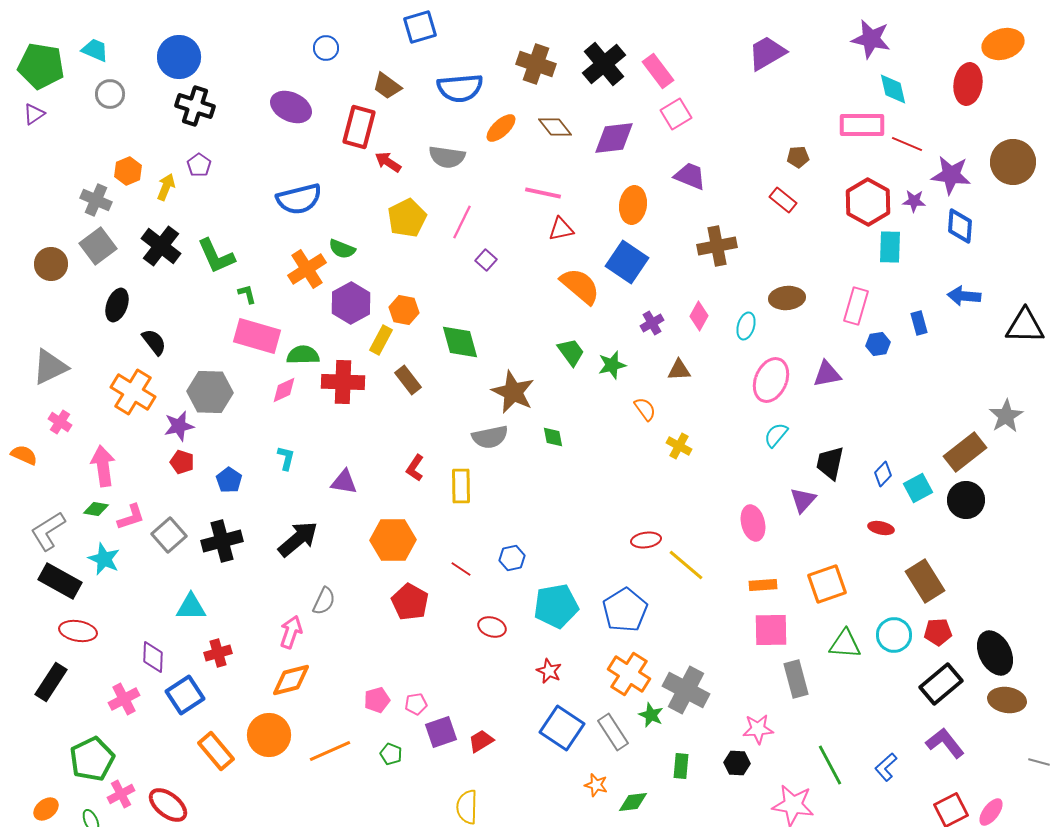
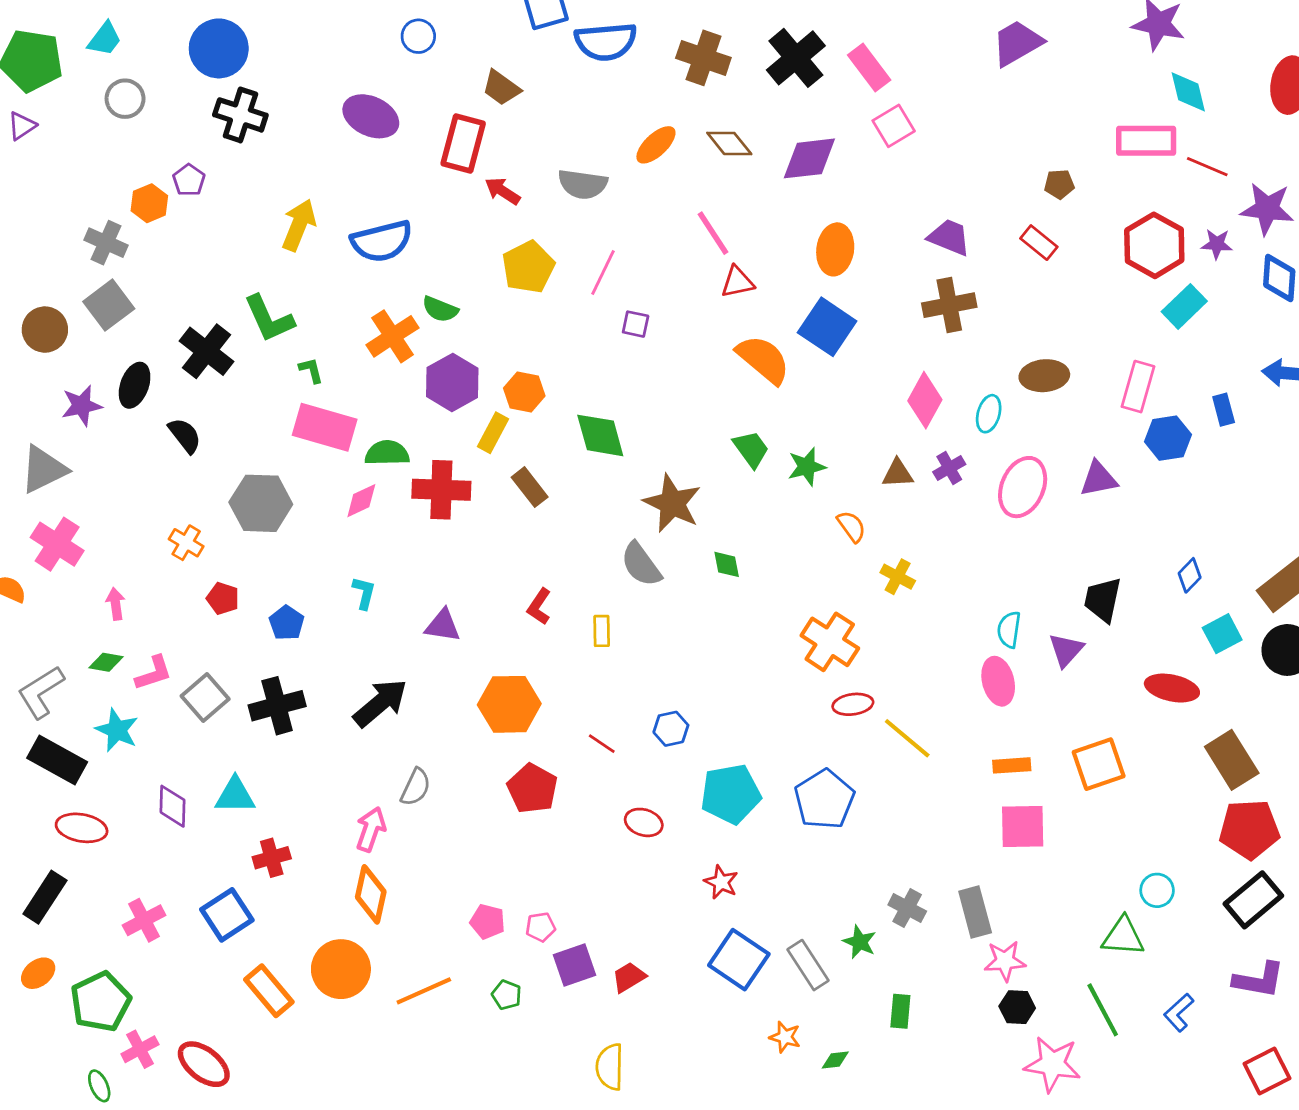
cyan trapezoid: (95, 50) -> (105, 39), turned 104
blue semicircle: (460, 88) -> (606, 42), moved
purple pentagon: (199, 165) -> (189, 180), moved
purple trapezoid: (690, 176) -> (949, 237), moved
yellow arrow: (166, 187) -> (299, 225), moved, size x1.4
pink line: (543, 193) -> (713, 233), turned 45
black cross: (161, 246) -> (206, 351), moved
cyan rectangle: (890, 247) -> (1184, 306), turned 44
purple square: (486, 260) -> (636, 324), turned -30
pink diamond: (699, 316) -> (925, 400), size x1.4
purple cross: (652, 323) -> (949, 468), moved
blue hexagon: (878, 344) -> (1168, 438), size x1.4
orange cross: (133, 392) -> (186, 543), moved, size x0.6
pink cross: (60, 422) -> (57, 544), size x1.6
purple star: (179, 426) -> (82, 406), moved
cyan semicircle: (776, 435) -> (1009, 630), moved, turned -32
gray semicircle: (490, 437) -> (641, 564), turned 66
pink arrow: (103, 466) -> (116, 604), size x0.6
blue diamond: (883, 474) -> (1190, 575), moved
yellow rectangle: (461, 486) -> (602, 631), size x0.7
red ellipse: (881, 528) -> (1172, 688), size x1.5
red pentagon: (938, 632) -> (1249, 829), size x1.6
cyan circle: (894, 635) -> (1157, 890), moved, size x0.7
green triangle: (845, 644) -> (1123, 937), moved
purple diamond: (153, 657) -> (173, 806), moved
orange cross: (629, 674) -> (830, 642), moved
gray rectangle: (796, 679) -> (975, 912), moved
orange diamond: (291, 680) -> (371, 894), turned -63
gray cross: (686, 690) -> (907, 908), size x0.6
pink pentagon: (377, 700) -> (488, 922), turned 30
purple L-shape: (945, 743) -> (1259, 980), turned 138
black hexagon: (737, 763) -> (1017, 1007), moved
green diamond: (633, 802) -> (835, 1060), size x0.7
orange ellipse: (46, 809) -> (38, 973), moved

